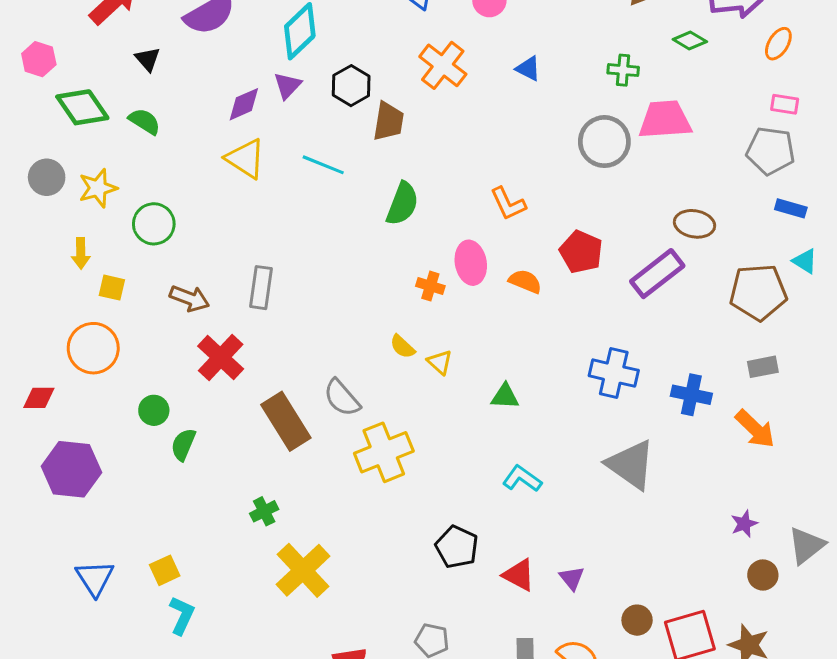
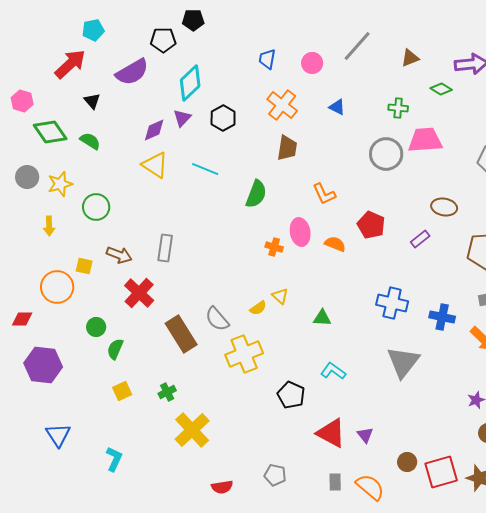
brown trapezoid: (388, 121) -> (287, 148), moved
purple rectangle: (657, 274) -> (420, 239), size x0.6
yellow square: (112, 288) -> (84, 266), moved
yellow semicircle: (402, 347) -> (258, 308), moved, turned -78
gray triangle: (631, 465) -> (403, 362), turned 33
black pentagon: (457, 547) -> (291, 395), moved
yellow square: (165, 570) -> (122, 391), moved
red triangle: (519, 575) -> (331, 433), size x1.4

